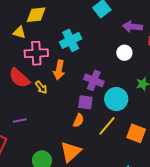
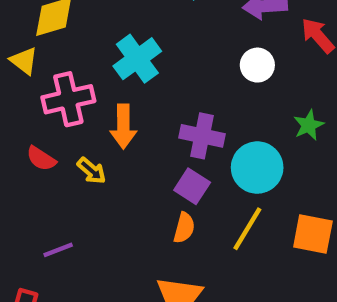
yellow triangle: (19, 32) -> (24, 61), turned 32
red semicircle: (19, 78) -> (41, 159), size x0.6
purple square: (85, 102) -> (192, 186), turned 35

